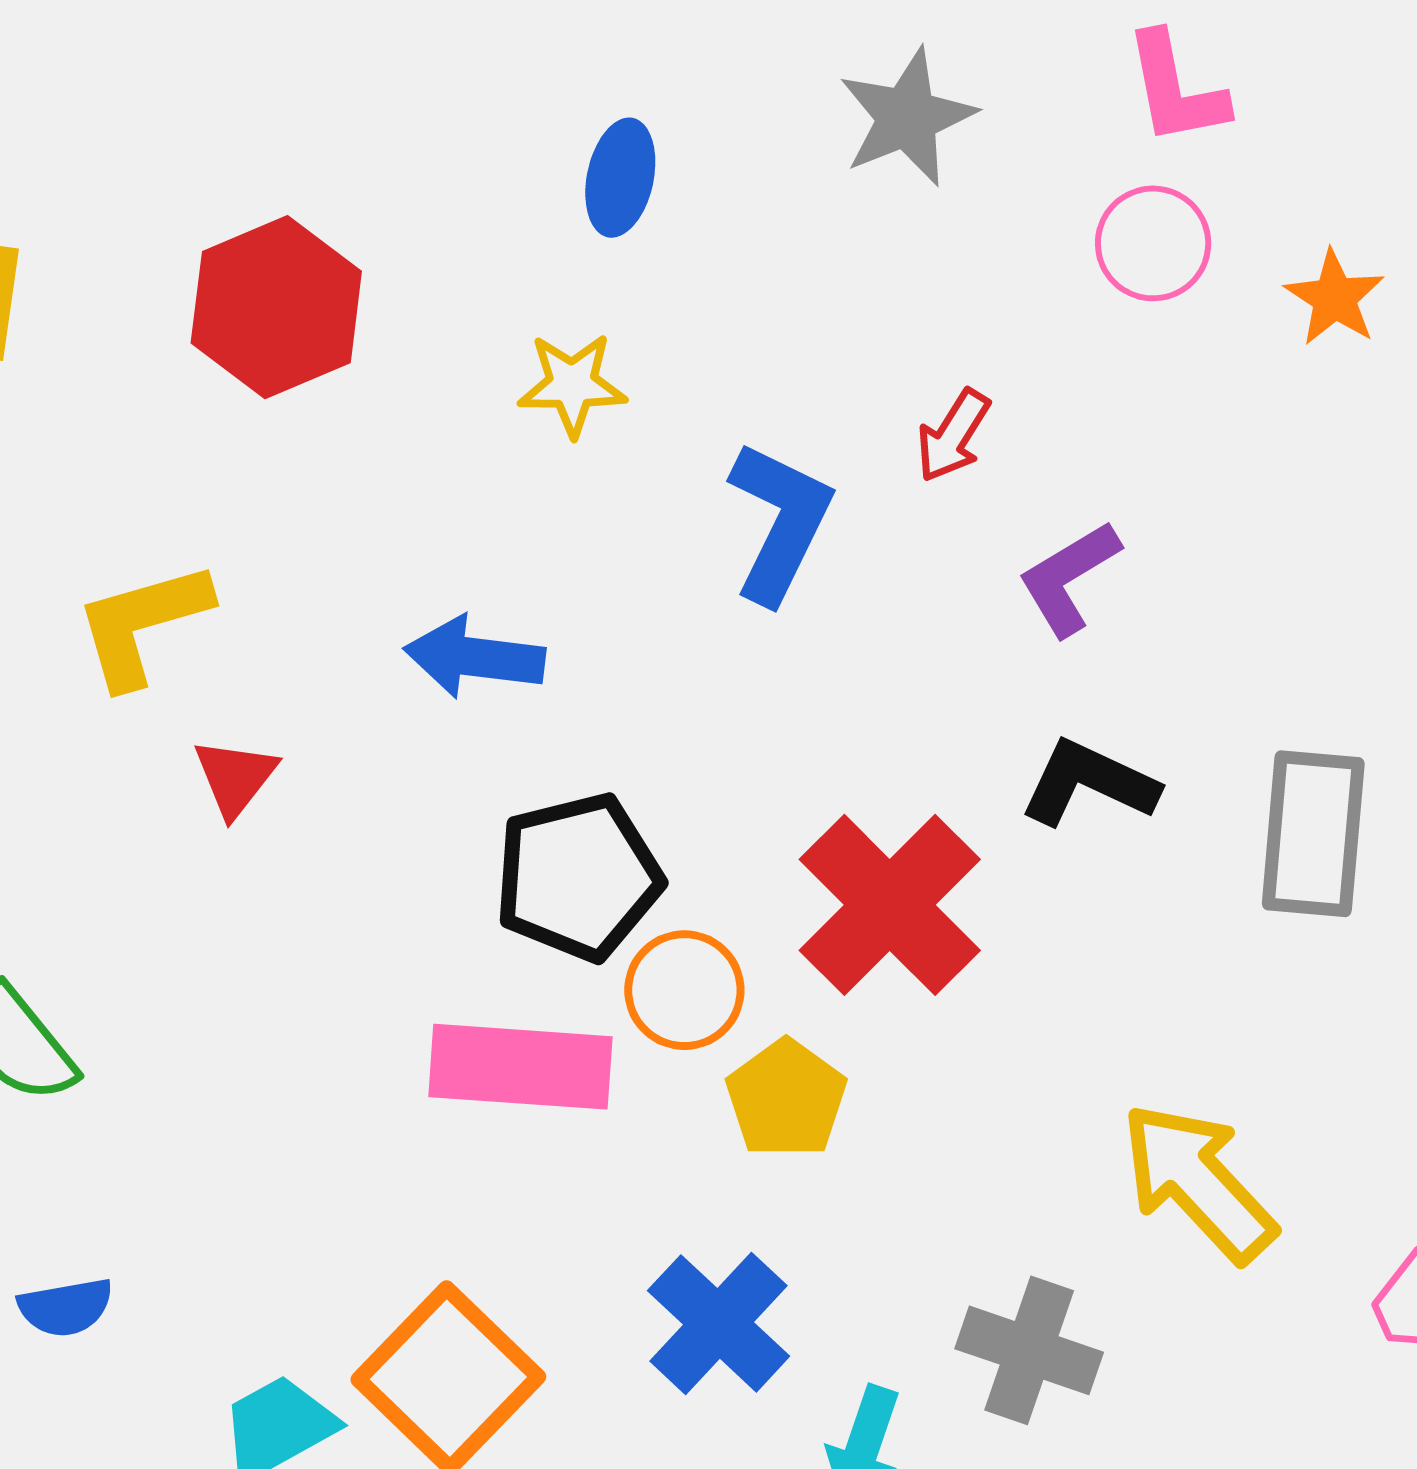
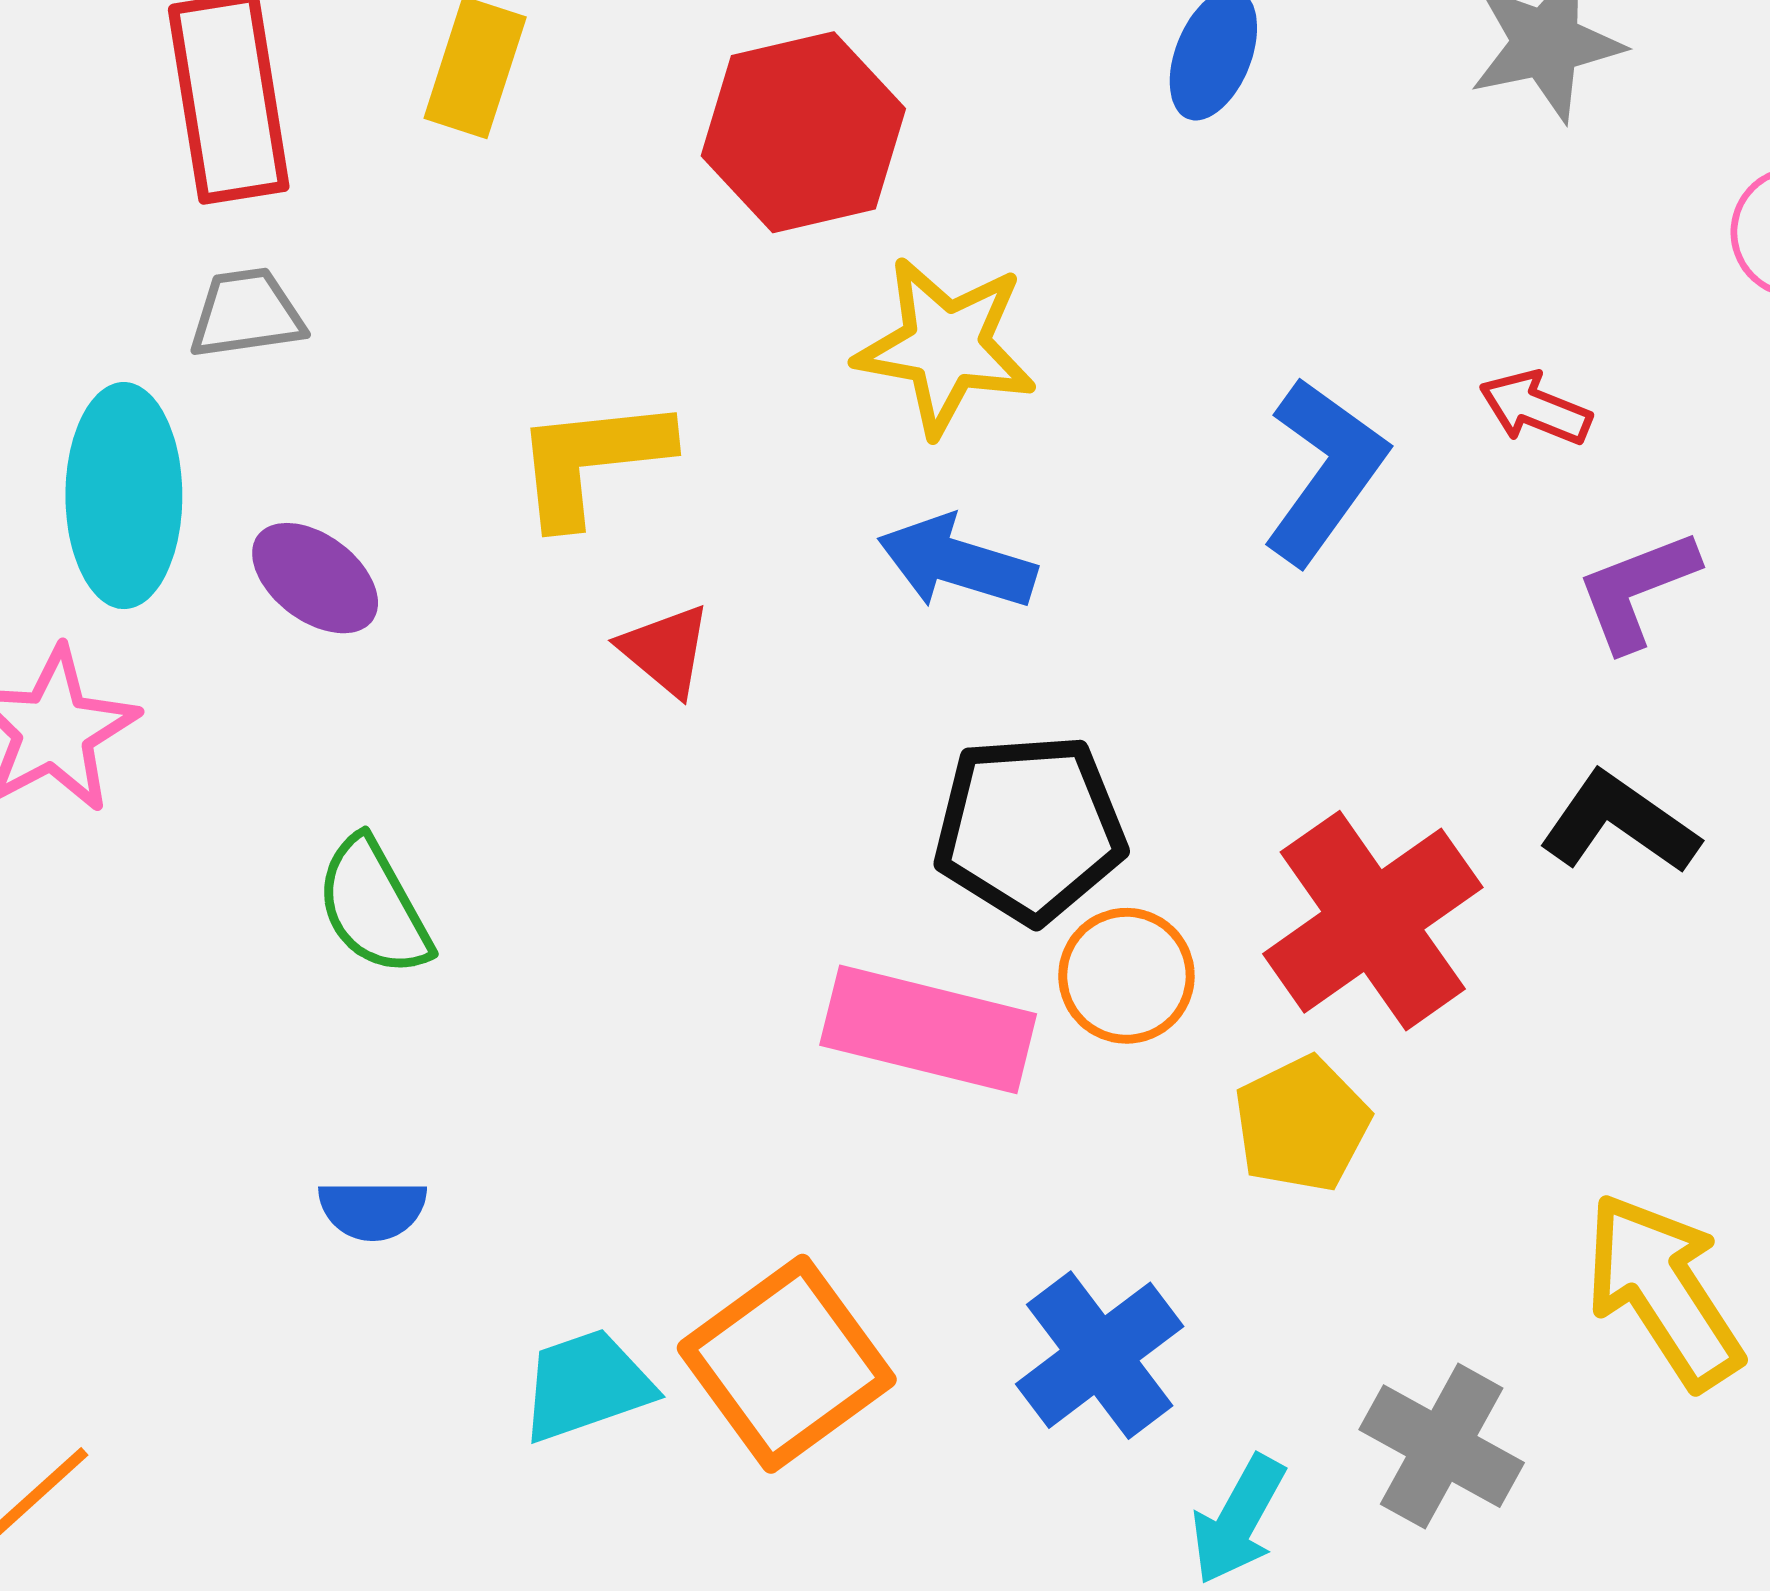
yellow star: (572, 385) -> (946, 346), moved, size x1.5
red arrow: (953, 436) -> (1535, 408), turned 70
red triangle: (235, 777) -> (666, 650), turned -38
yellow pentagon: (786, 1099) -> (1302, 1124), moved

